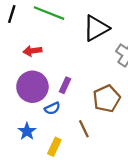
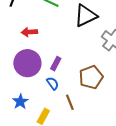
blue semicircle: (52, 108) -> (53, 83), moved, turned -104

